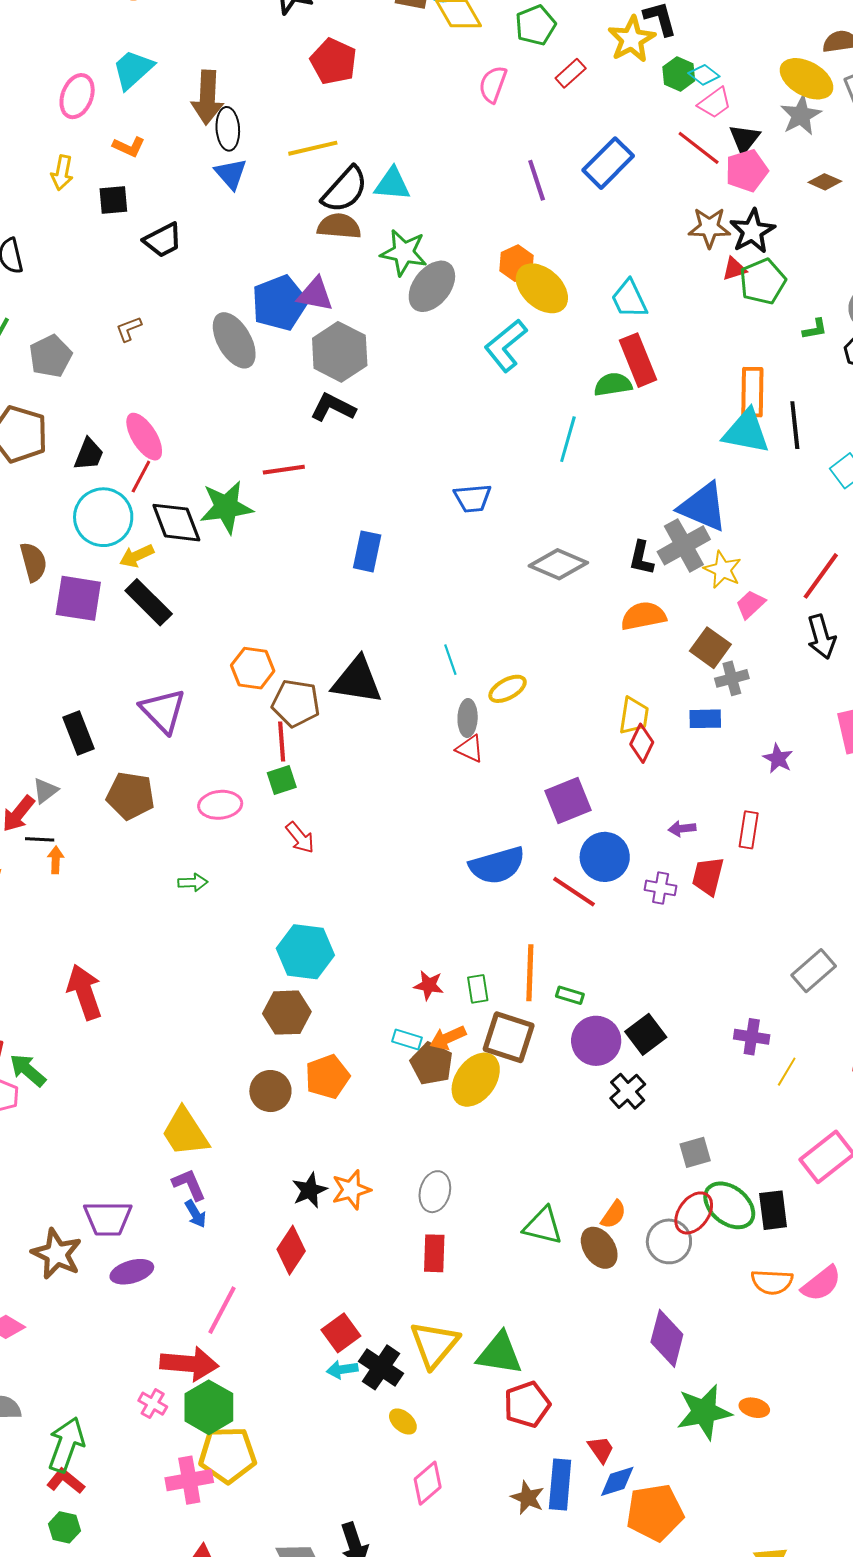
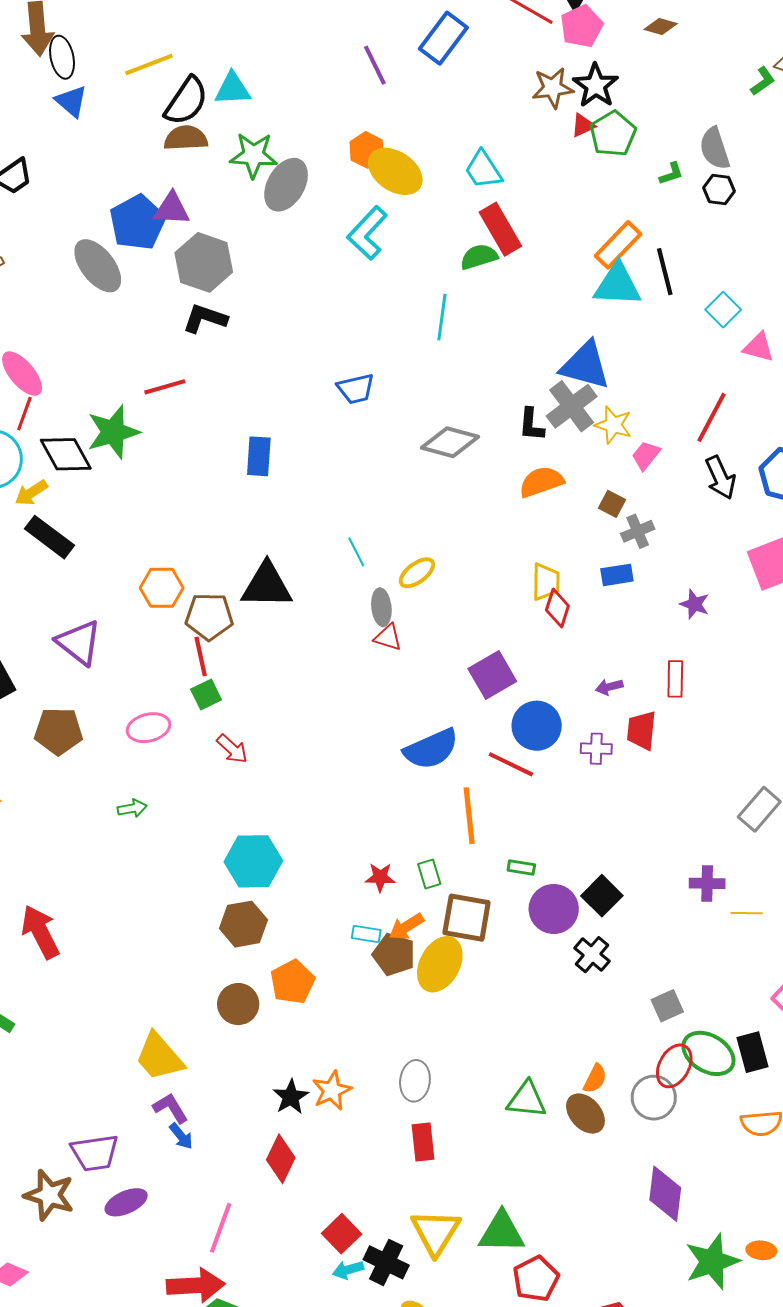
orange rectangle: (752, 392) -> (618, 245), turned 51
brown square: (710, 648) -> (612, 504), size x0.7
orange line: (530, 973) -> (469, 816), moved
yellow line: (787, 1072) -> (747, 913), turned 68

